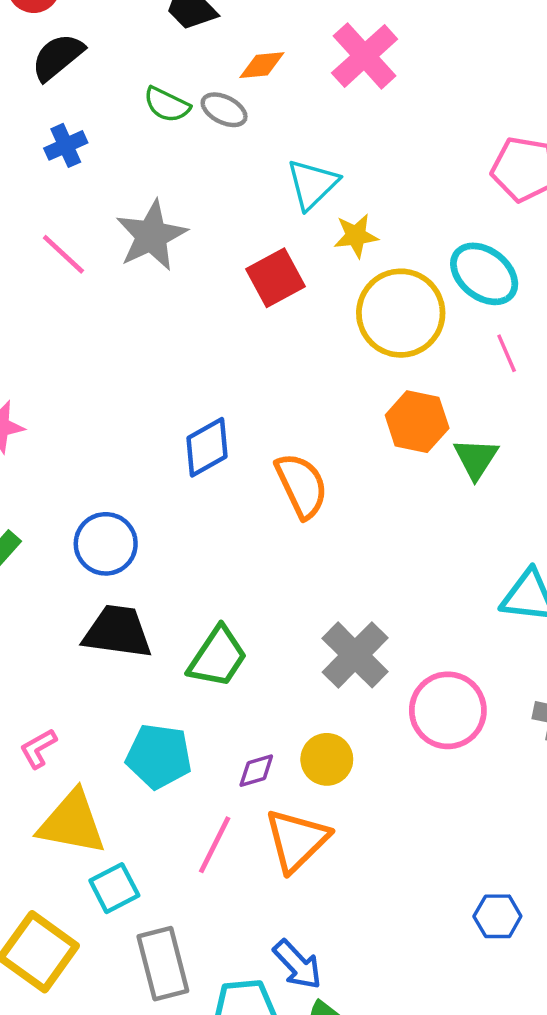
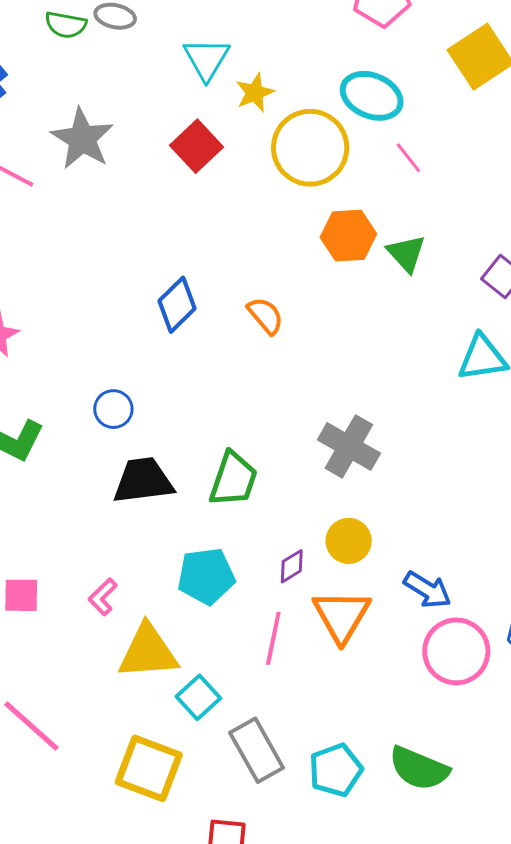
orange semicircle: (302, 486) -> (265, 316), size x0.7
blue circle: (106, 544) -> (113, 409), size x0.7
pink circle: (448, 710) -> (456, 651), moved
blue arrow: (298, 965) -> (427, 590), moved

